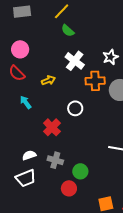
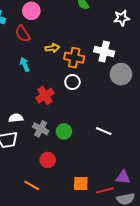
white star: (110, 57) -> (122, 18), moved
white cross: (75, 61) -> (104, 52), moved, turned -36
orange cross: (95, 81) -> (74, 58), moved
green circle: (80, 171) -> (64, 131), moved

